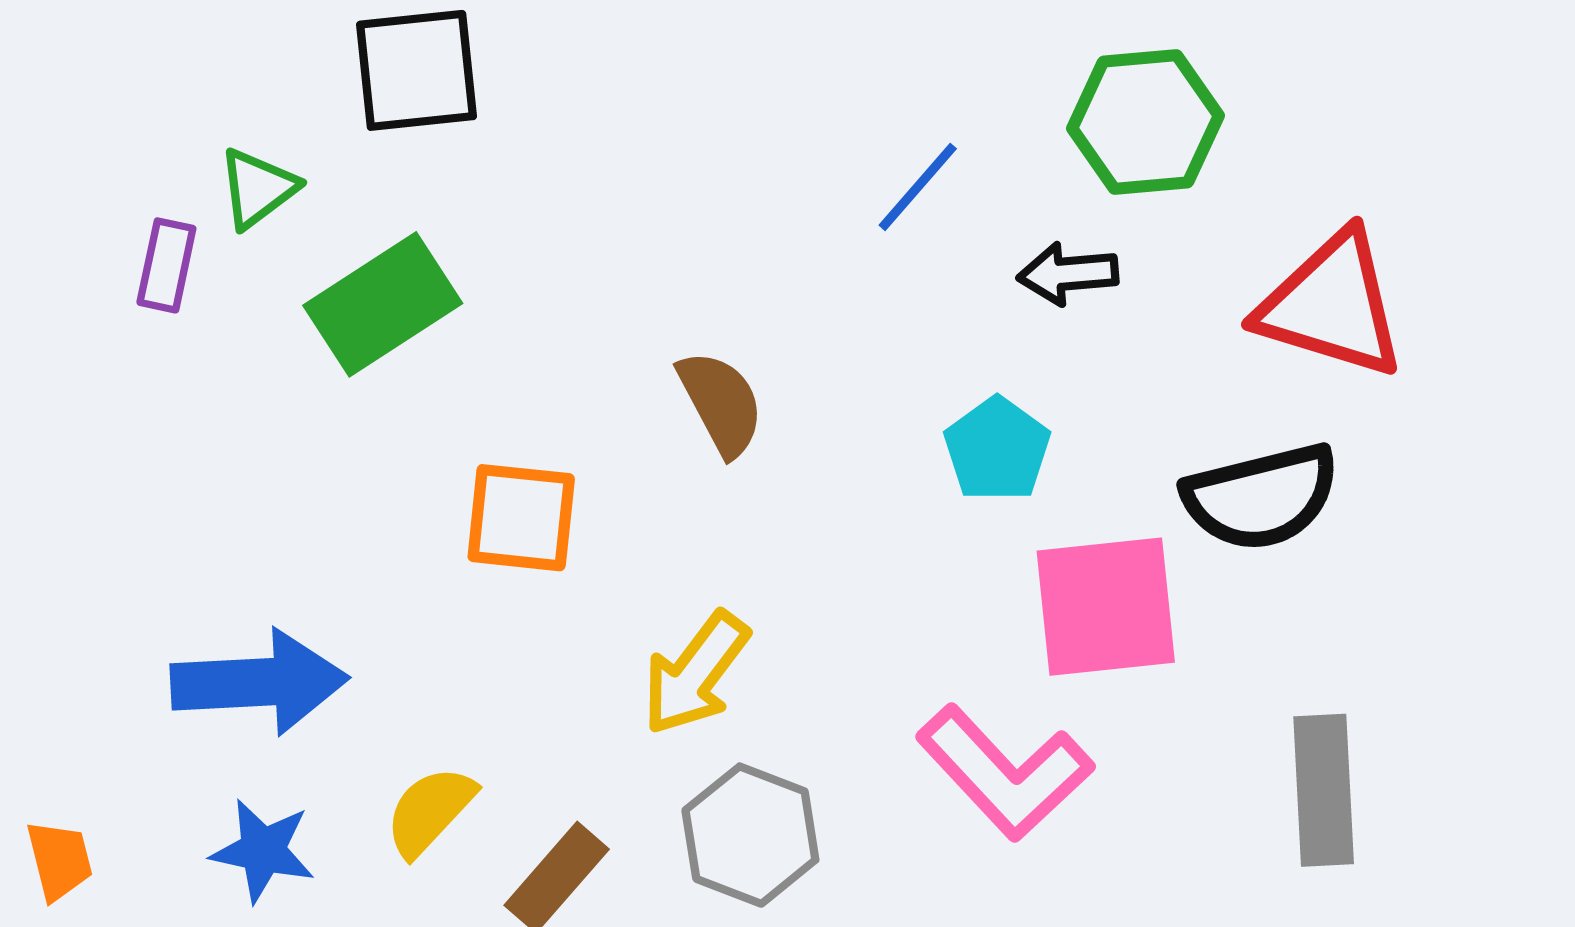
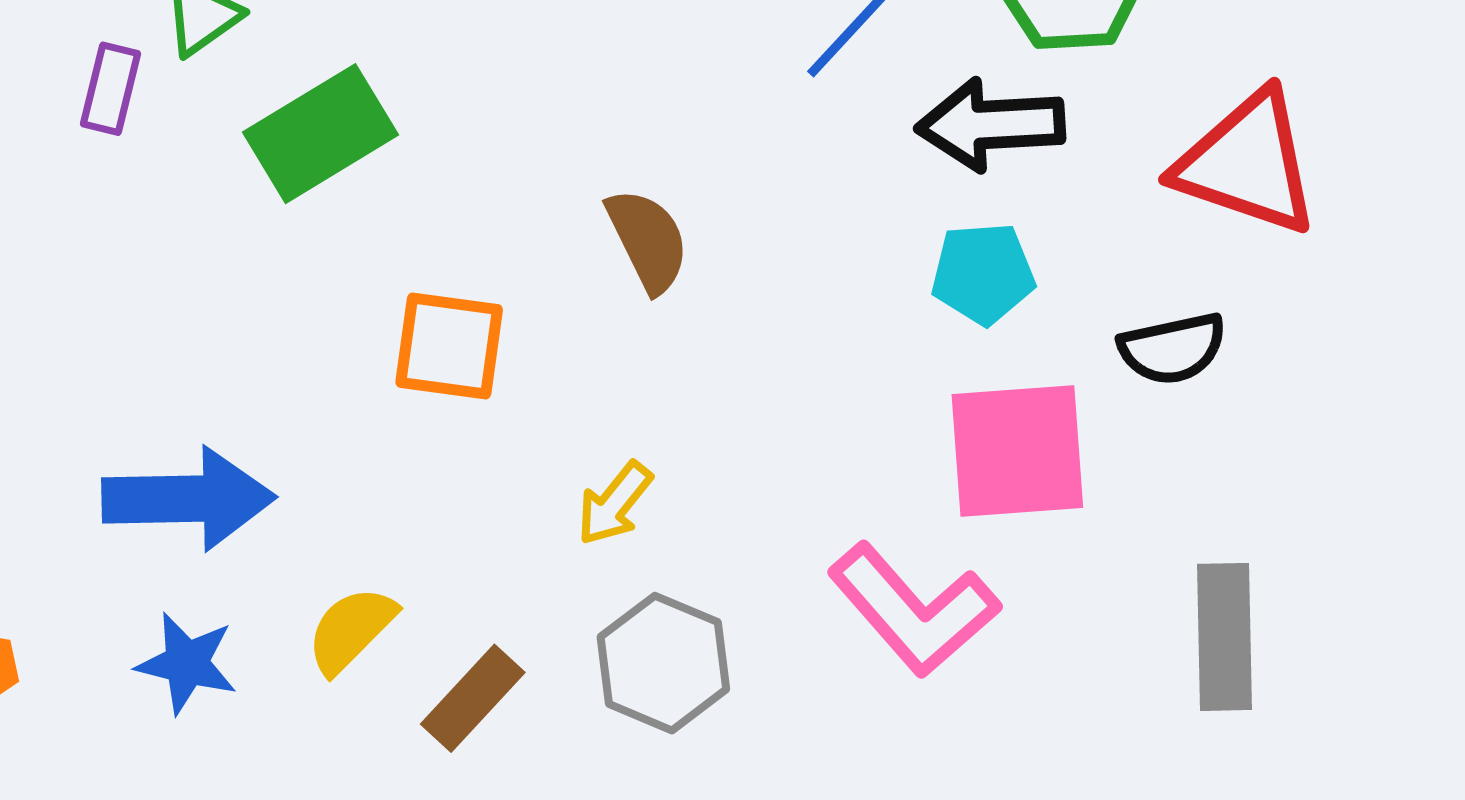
black arrow: (1068, 274) -> (991, 125), size x1.5
cyan pentagon: (997, 449) -> (983, 273), moved, turned 30
black semicircle: (1261, 497) -> (1172, 349), size x0.7
yellow arrow: (695, 673) -> (615, 503), size x0.7

